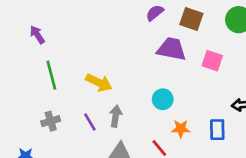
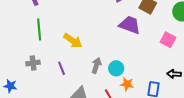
pink square: (212, 61) -> (168, 40), moved
cyan circle: (163, 99) -> (116, 68), moved
gray arrow: (116, 116) -> (96, 65), moved

